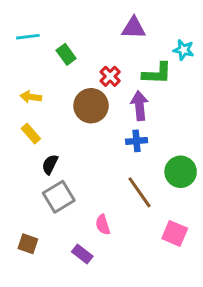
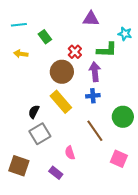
yellow arrow: (31, 97) -> (21, 54), moved
yellow rectangle: (31, 134) -> (61, 102), moved, size x1.6
brown square: (28, 244) -> (19, 166), size x1.5

